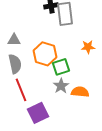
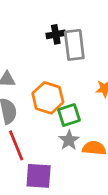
purple square: (38, 113) -> (39, 176), turned 30

